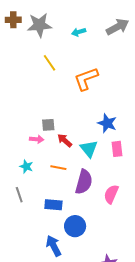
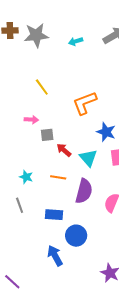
yellow line: (49, 63) -> (42, 87), moved
orange L-shape: (86, 79) -> (85, 103), moved
pink arrow: (37, 139) -> (31, 120), moved

